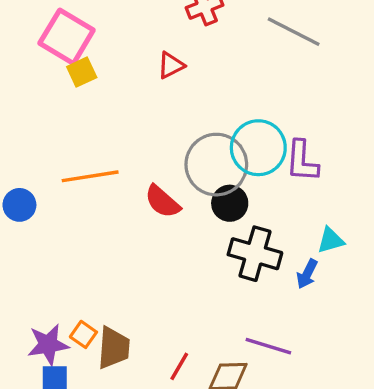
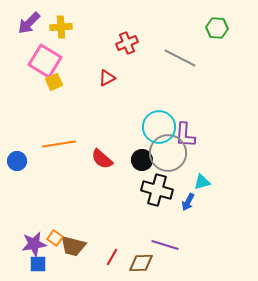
gray circle: (216, 165) -> (168, 153), moved
brown trapezoid: (114, 348) -> (73, 246), turned 100

